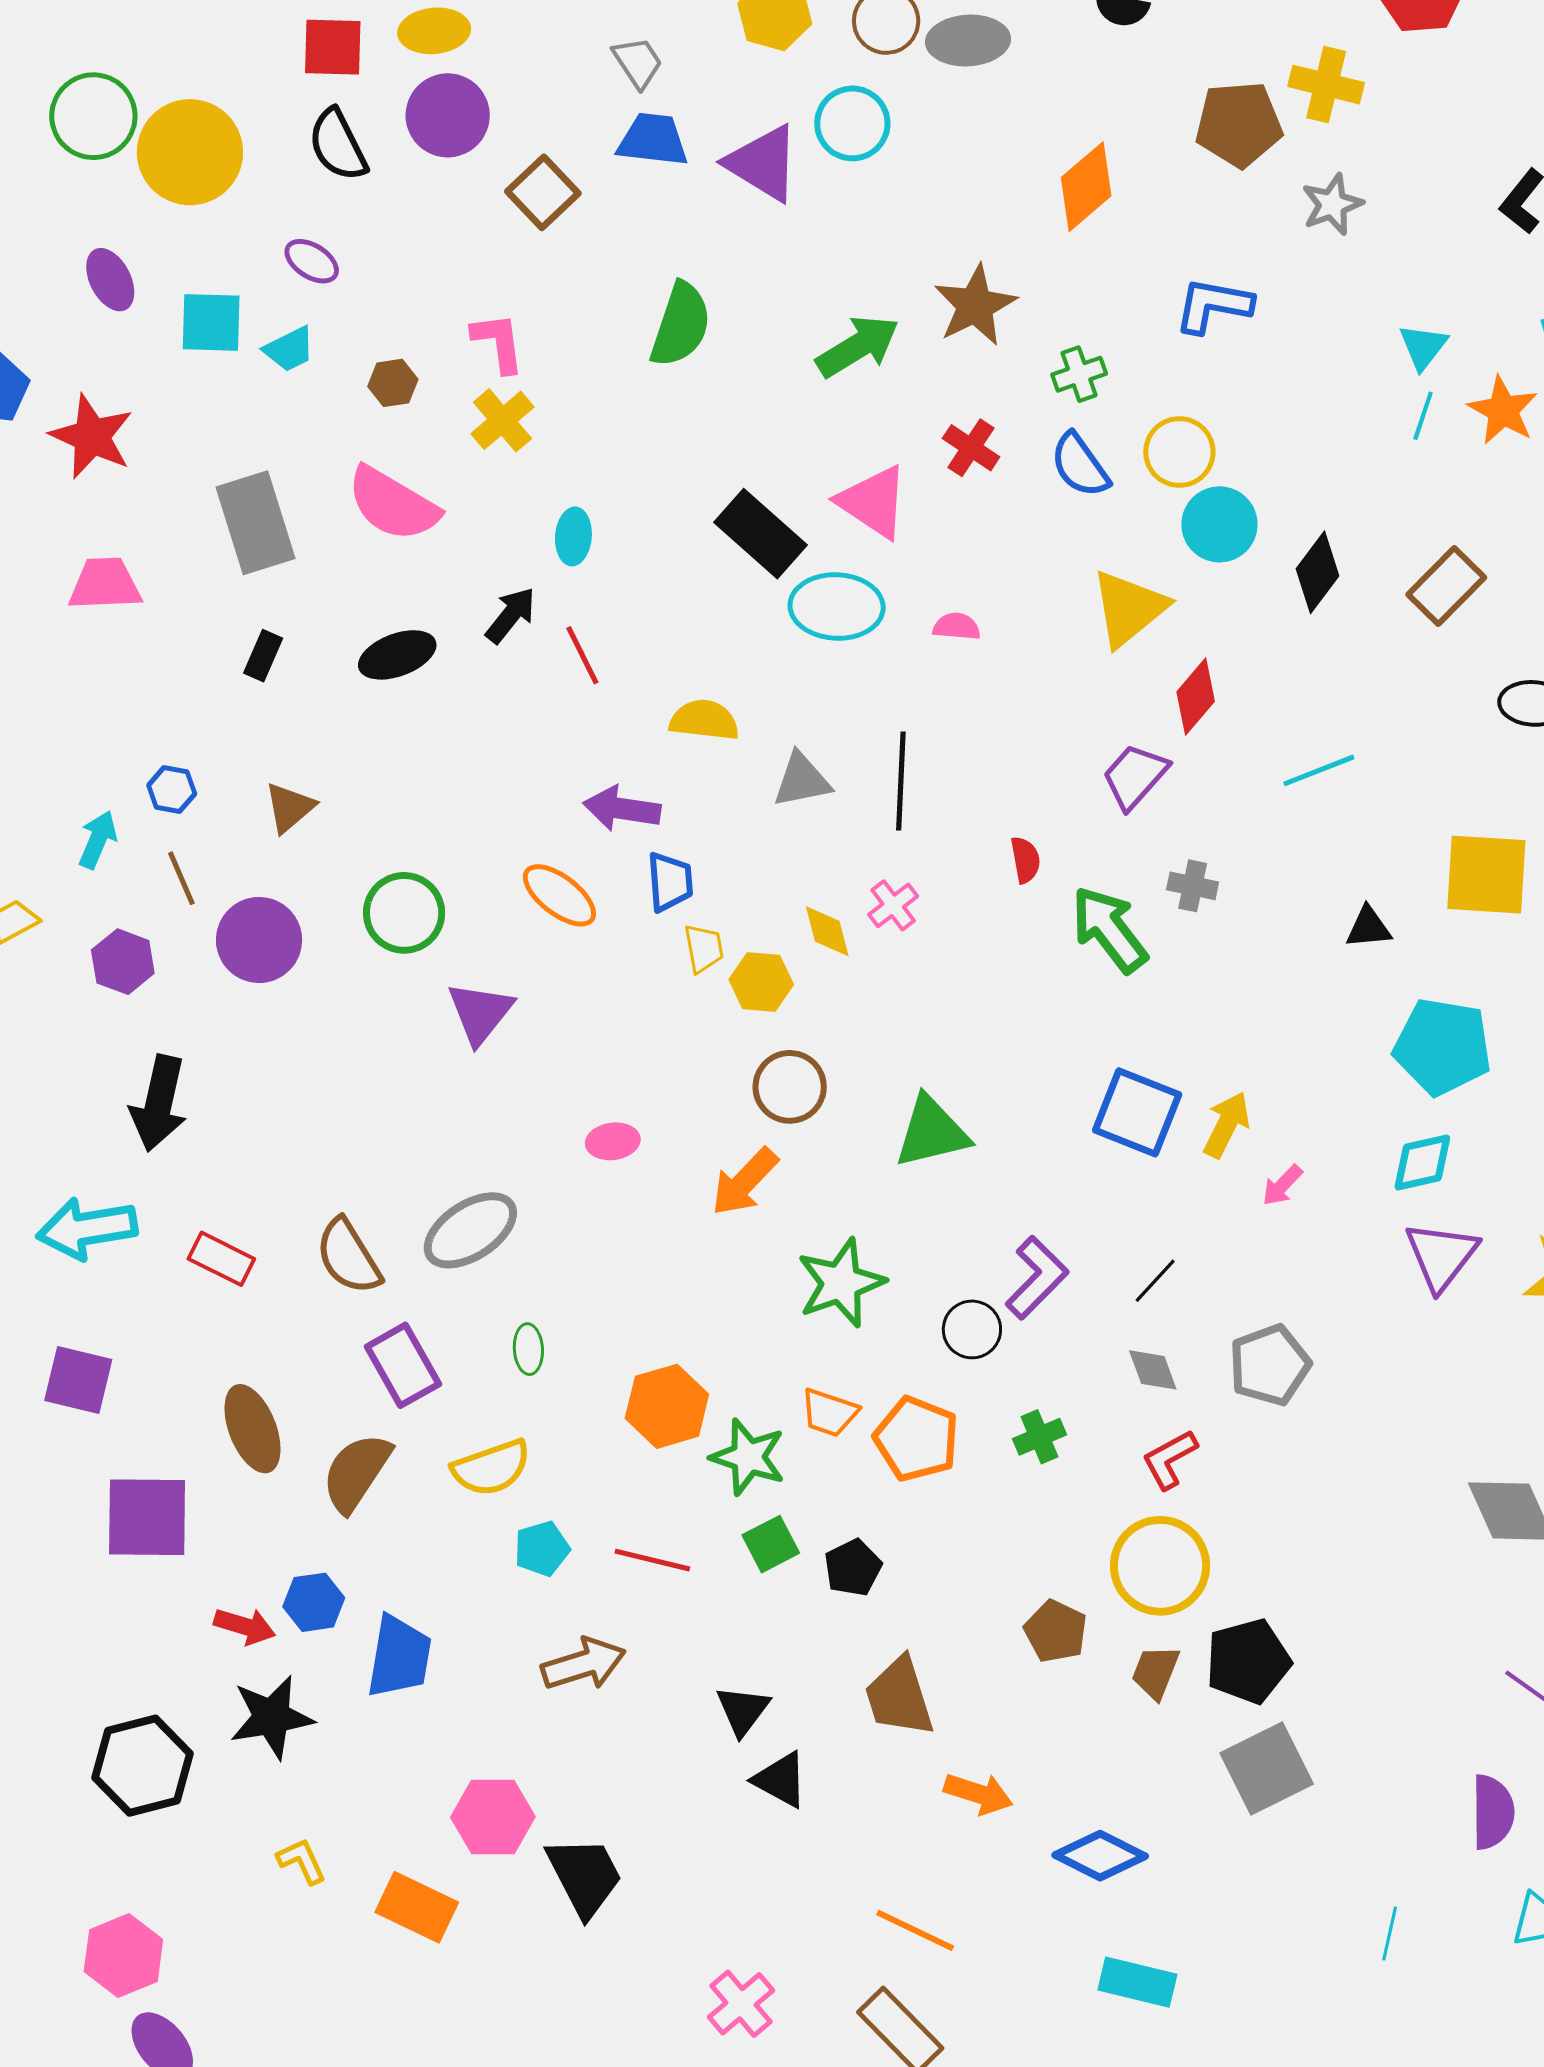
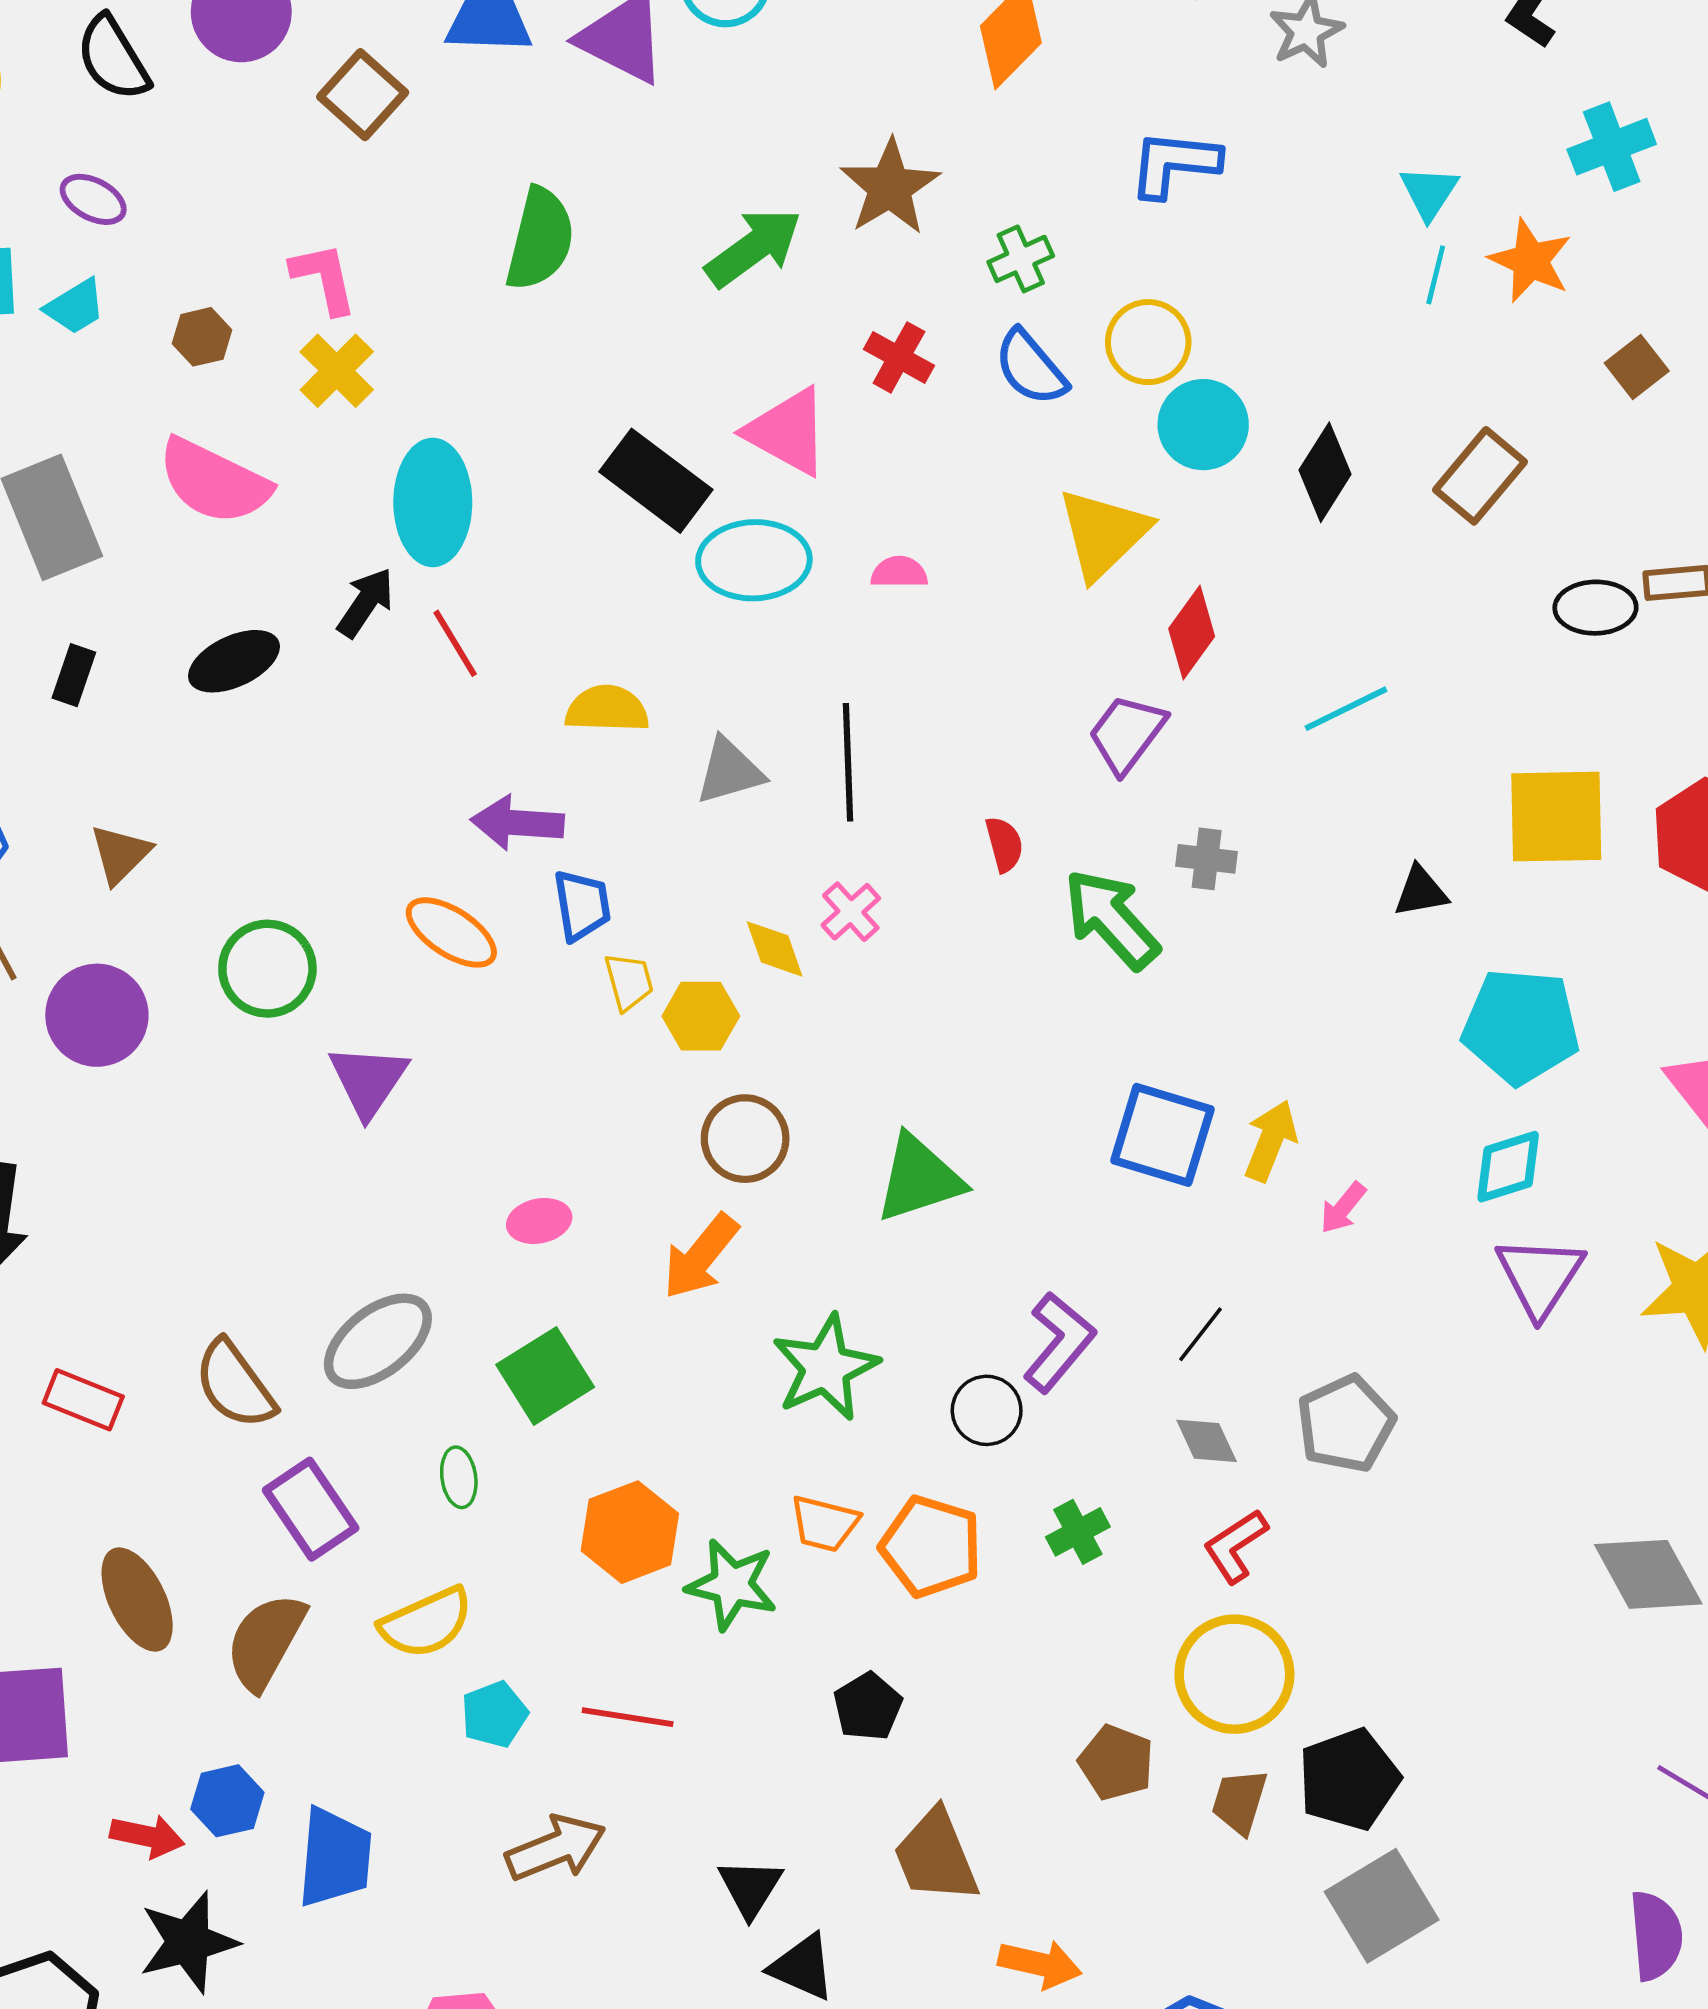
cyan ellipse: (573, 536) -> (433, 502), size x1.8
green square: (771, 1544) -> (545, 1376), moved, size x1.4

